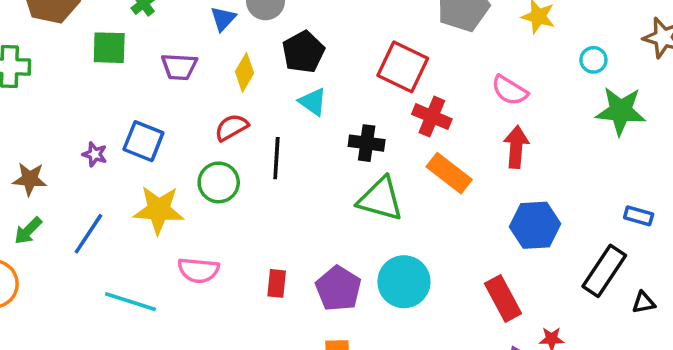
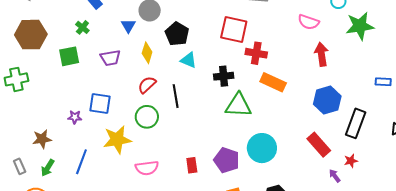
pink semicircle: (510, 90) -> (309, 22), moved
red arrow: (516, 147) -> (321, 54), moved
black rectangle: (604, 271) -> (356, 123), moved

